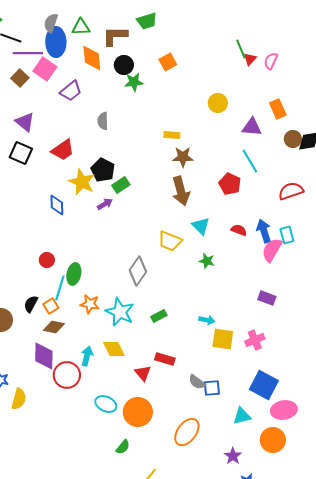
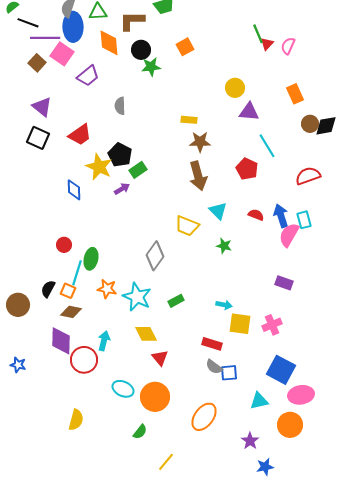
purple triangle: (252, 127) -> (249, 112), moved
orange square: (51, 306) -> (68, 291), turned -35
yellow diamond: (114, 349) -> (146, 334), moved
red rectangle: (165, 359) -> (212, 344), moved
yellow semicircle: (19, 399) -> (76, 420), moved

